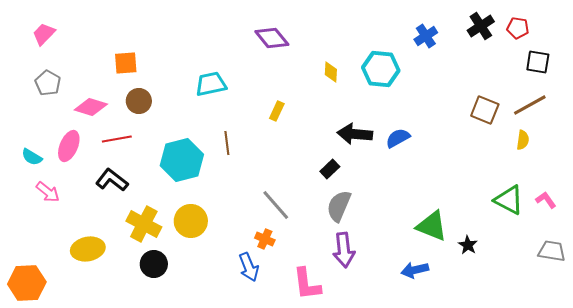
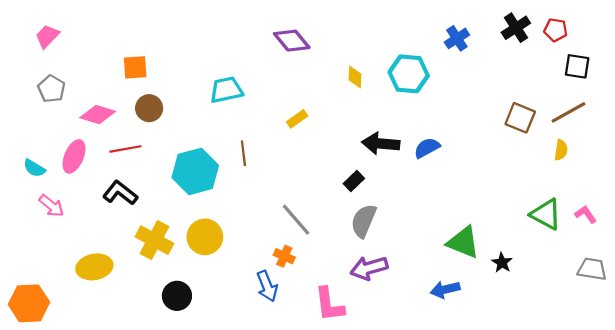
yellow rectangle: (277, 111) -> (297, 119), turned 30
purple arrow: (344, 250) -> (369, 268), turned 80
black circle: (154, 264) -> (177, 296), moved

